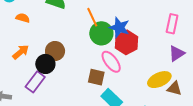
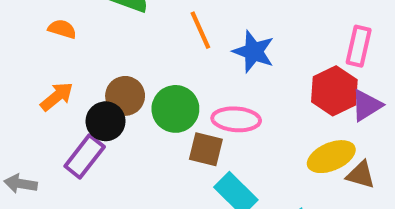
green circle: (101, 33) -> (175, 109), moved
red hexagon: (127, 42) -> (334, 91), moved
pink ellipse: (111, 62) -> (236, 119), turned -50

